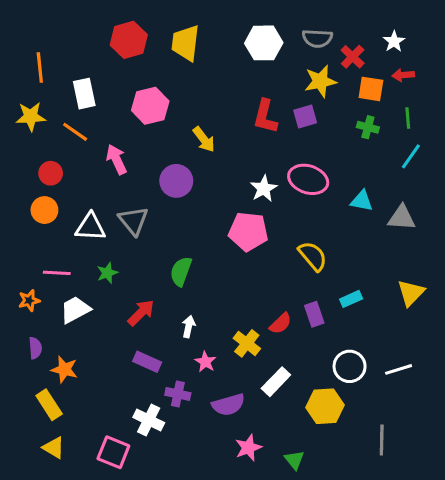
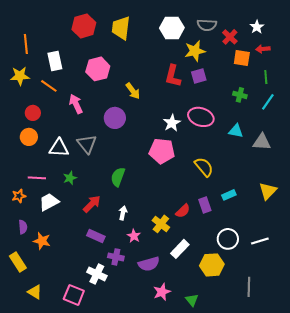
yellow star: (320, 81) -> (195, 51), moved
green cross: (368, 127) -> (240, 95), moved
yellow rectangle: (49, 405) -> (18, 262), moved

